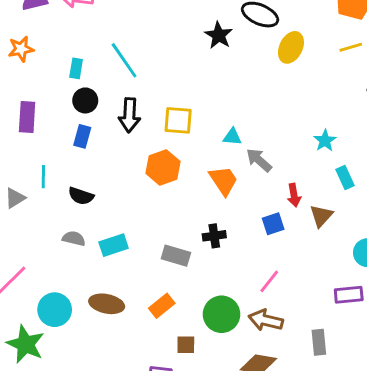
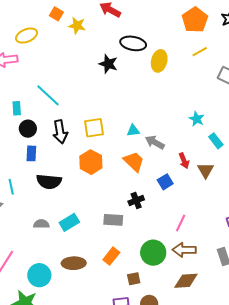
black semicircle: (81, 196) -> (49, 181), moved, size x1.4
blue square: (273, 224) -> (165, 182), moved

